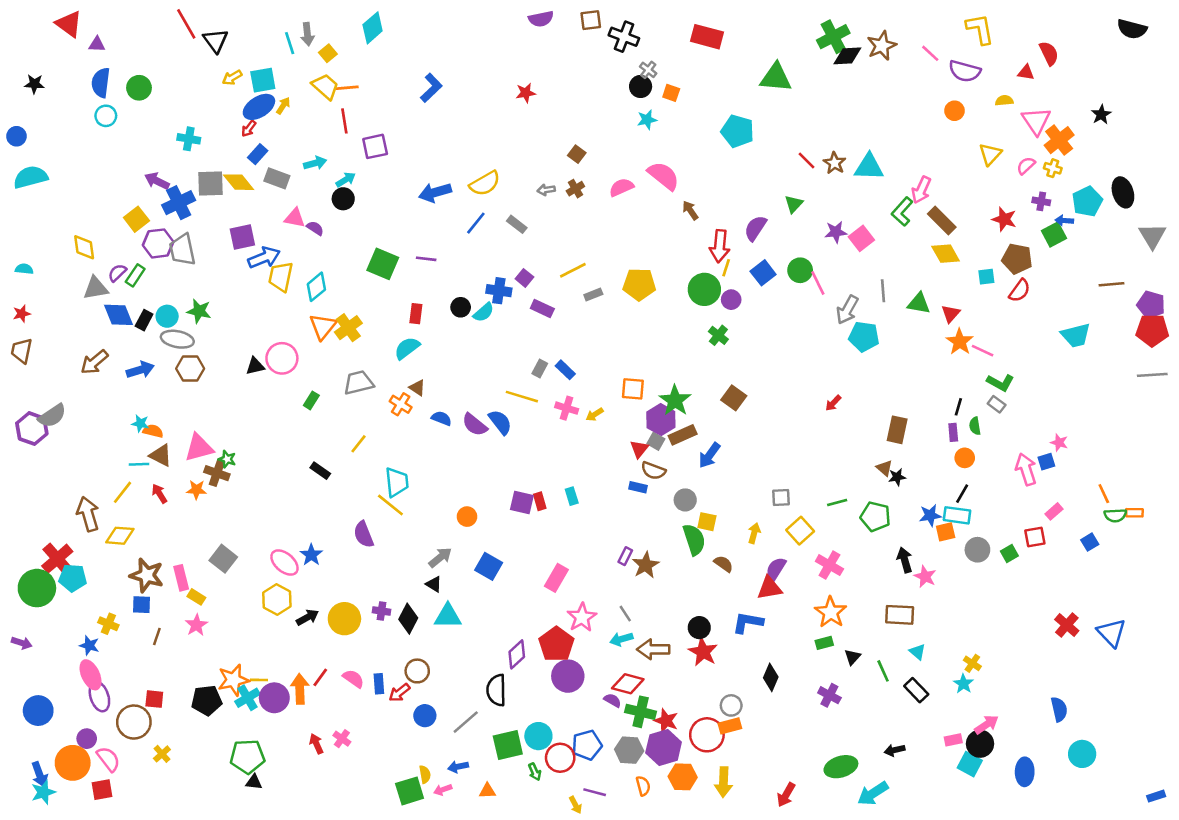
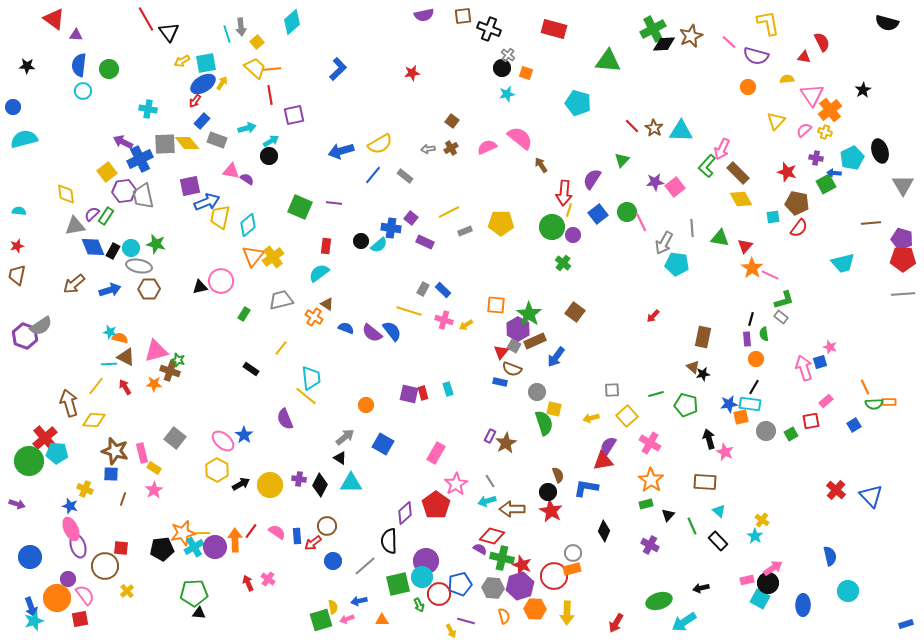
green L-shape: (1000, 383) -> (784, 300), turned -45
yellow arrow: (754, 533) -> (591, 418), turned -119
brown semicircle: (724, 564) -> (558, 475), moved, turned 35
purple circle: (568, 676) -> (426, 561), moved

